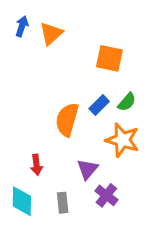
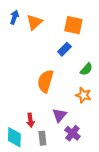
orange square: (109, 58) -> (73, 25), moved
blue rectangle: (99, 105) -> (64, 49), moved
orange star: (122, 140) -> (83, 95), size x0.7
red arrow: (36, 165) -> (30, 120), moved

